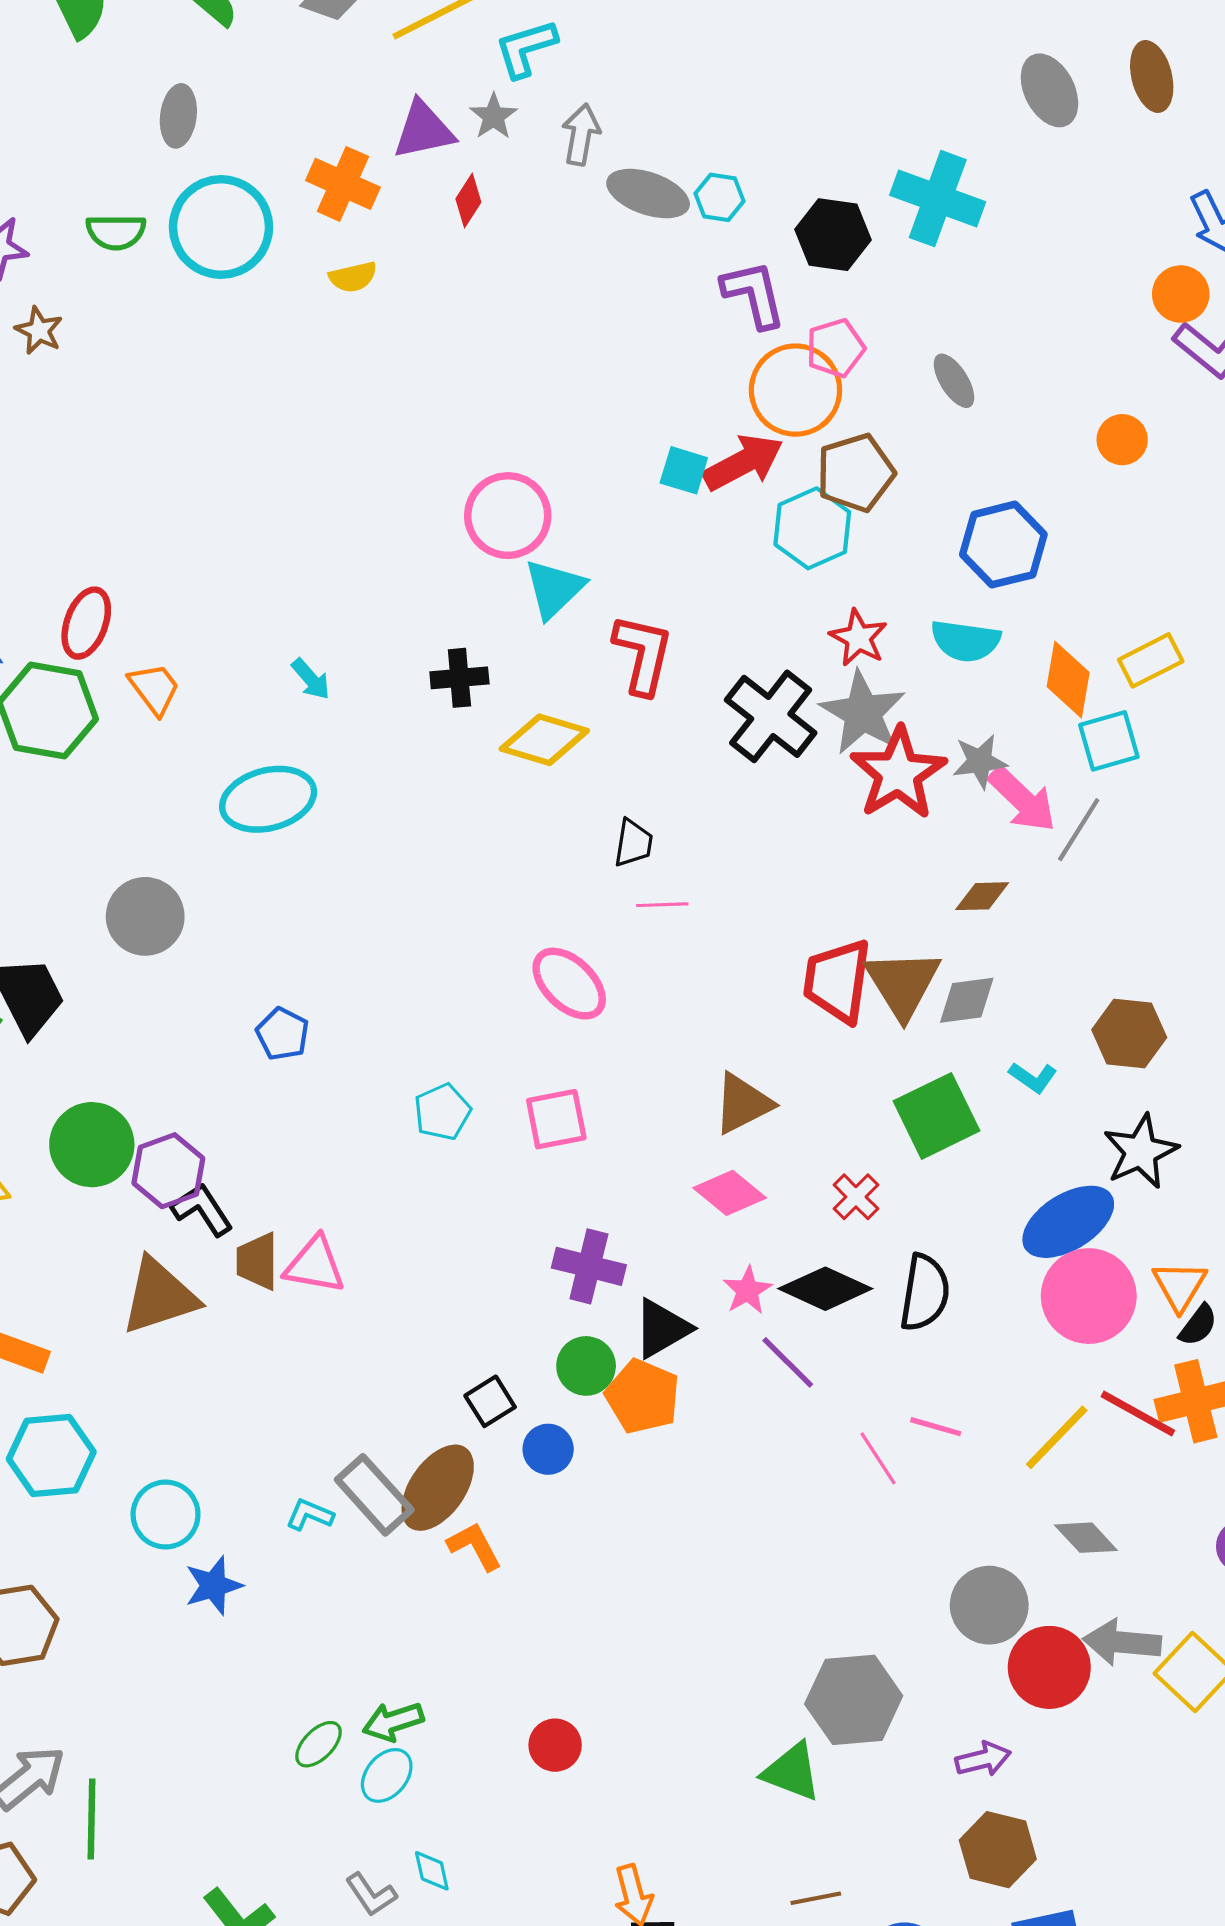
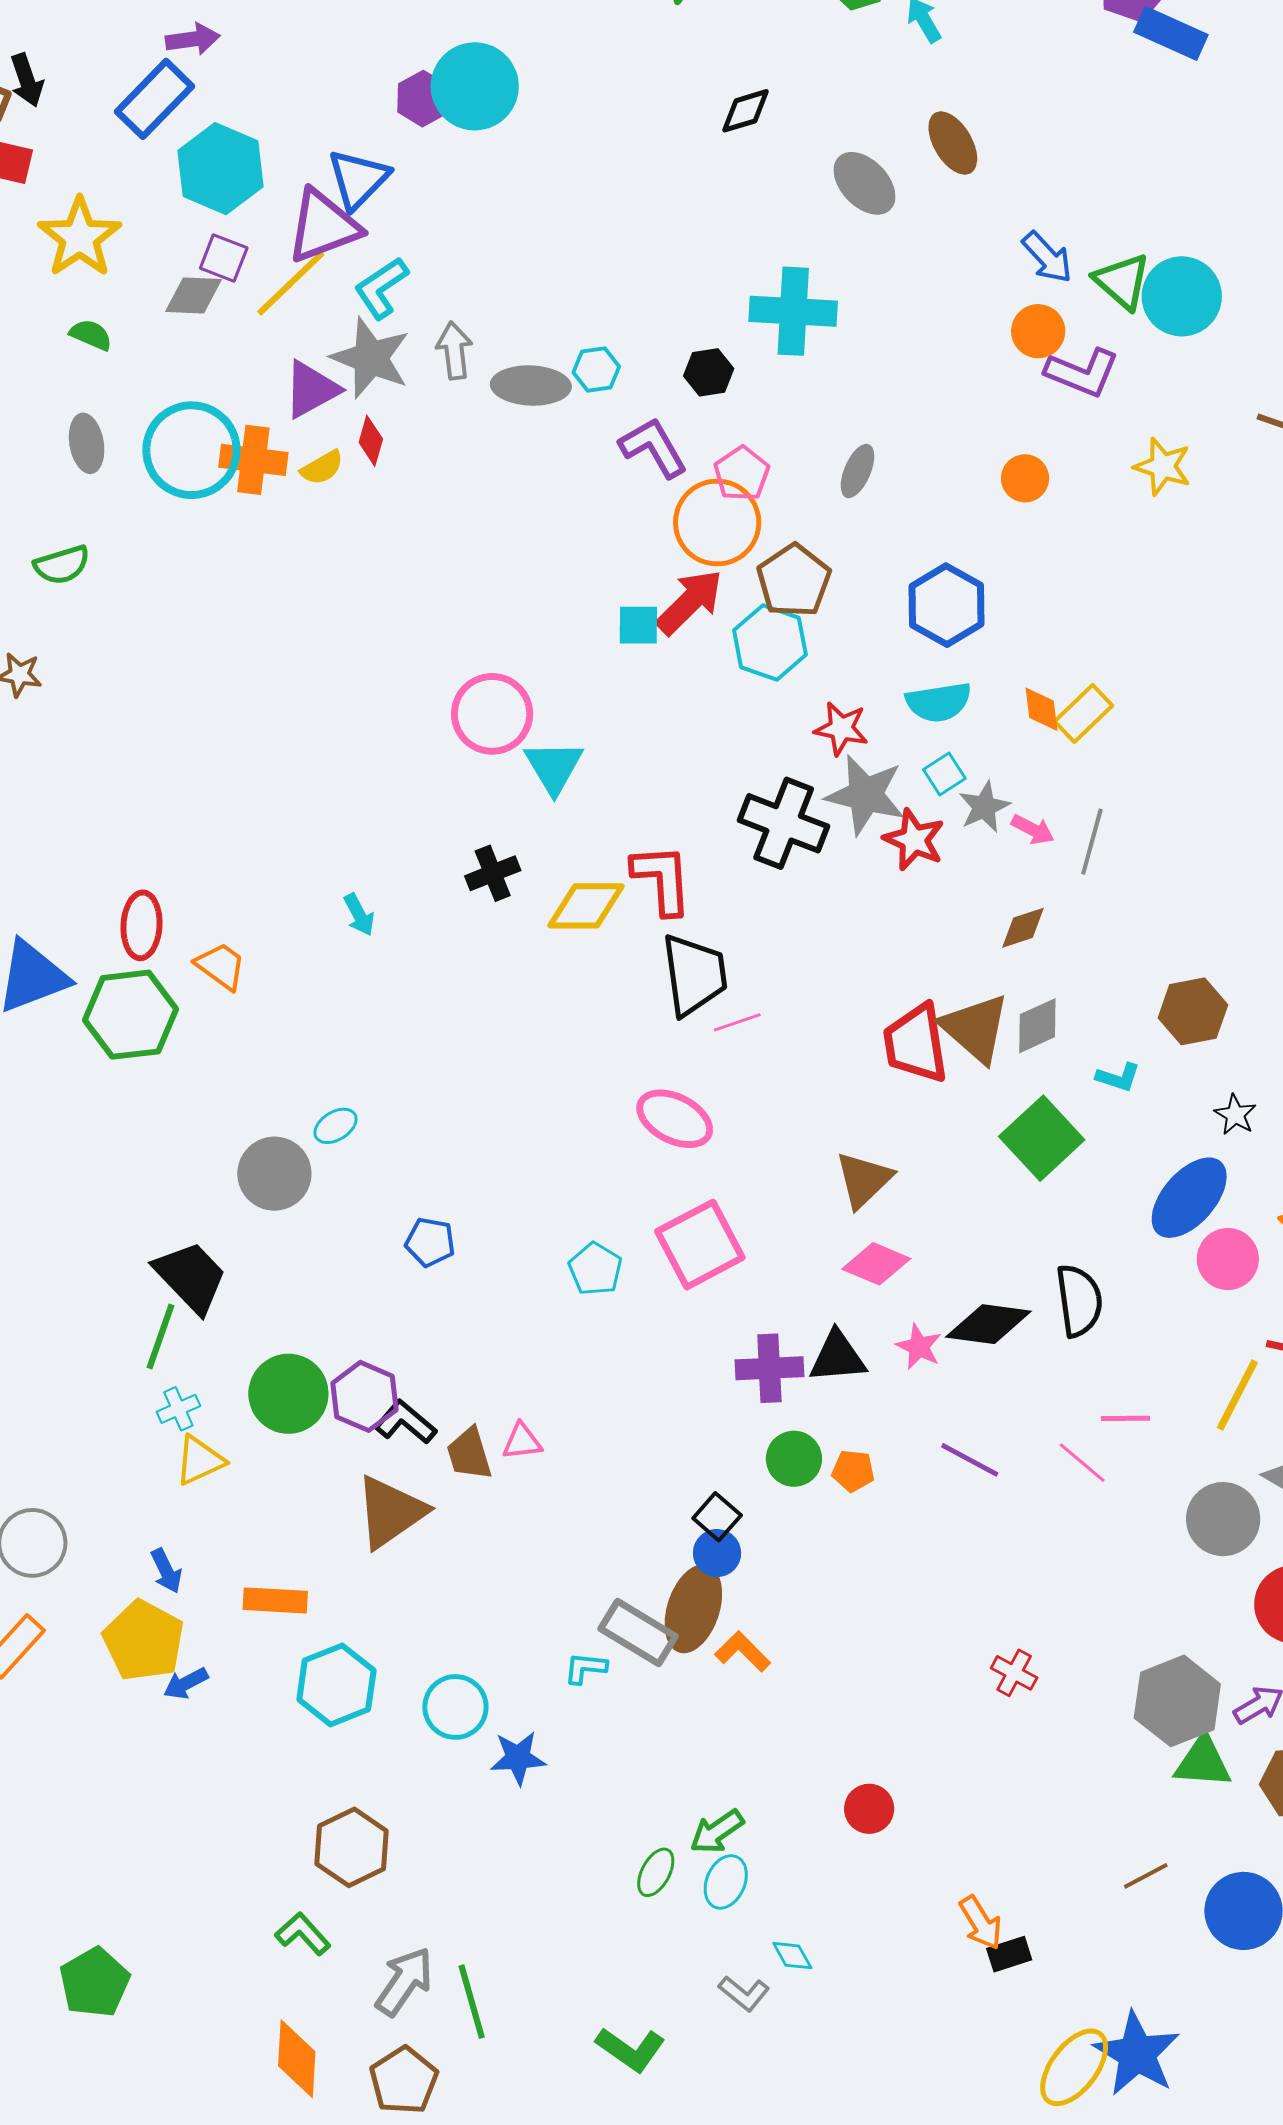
gray star: (494, 116) -> (371, 358), size x1.8
cyan circle: (221, 227) -> (191, 450), moved
black hexagon: (833, 235) -> (709, 372), size x0.7
yellow semicircle: (353, 277) -> (322, 468), moved
gray ellipse: (954, 381) -> (857, 471), turned 72
red L-shape: (643, 654) -> (662, 879), moved
yellow rectangle: (1151, 660) -> (1083, 714), moved
cyan arrow: (311, 679) -> (359, 915), turned 30
orange diamond: (1068, 680) -> (1041, 709), size x0.7
cyan square: (1109, 741) -> (944, 774), moved, size x0.7
red star: (898, 773) -> (914, 840), size x0.7
cyan ellipse: (268, 799) -> (336, 1126), moved, size x0.5
pink arrow: (1022, 799) -> (1033, 830), size x0.6
black trapezoid: (633, 843) -> (694, 975), size x1.8
pink square: (556, 1119) -> (700, 1245), size x1.4
black star: (1141, 1152) -> (1235, 1115), size x0.6
red cross: (856, 1197) -> (1014, 1673), moved
pink triangle: (315, 1265) -> (522, 1441), size x0.7
pink circle: (1089, 1296) -> (1228, 1259), size x0.7
black triangle: (662, 1328) -> (838, 1357), moved, turned 42
purple line: (788, 1362) -> (970, 1460), moved
orange pentagon: (643, 1396) -> (853, 1471), size x0.6
blue circle: (548, 1449) -> (717, 1553), moved
blue star: (213, 1586) -> (518, 1758), turned 30
gray circle: (989, 1605) -> (1223, 1519), moved
gray hexagon: (854, 1700) -> (1177, 1701), moved
green triangle: (792, 1772) -> (1203, 1762), moved

